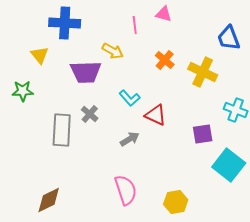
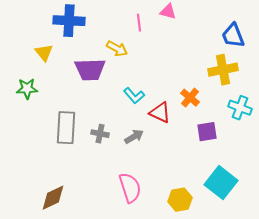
orange cross: (165, 60) -> (190, 98), moved
yellow cross: (203, 72) -> (223, 70), moved, turned -36
gray cross: (90, 114) -> (100, 134), moved, turned -30
cyan square: (229, 165) -> (221, 183), moved

